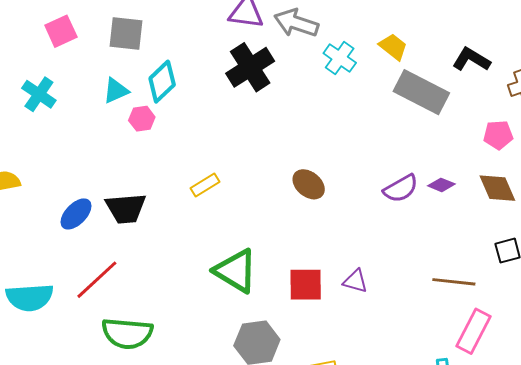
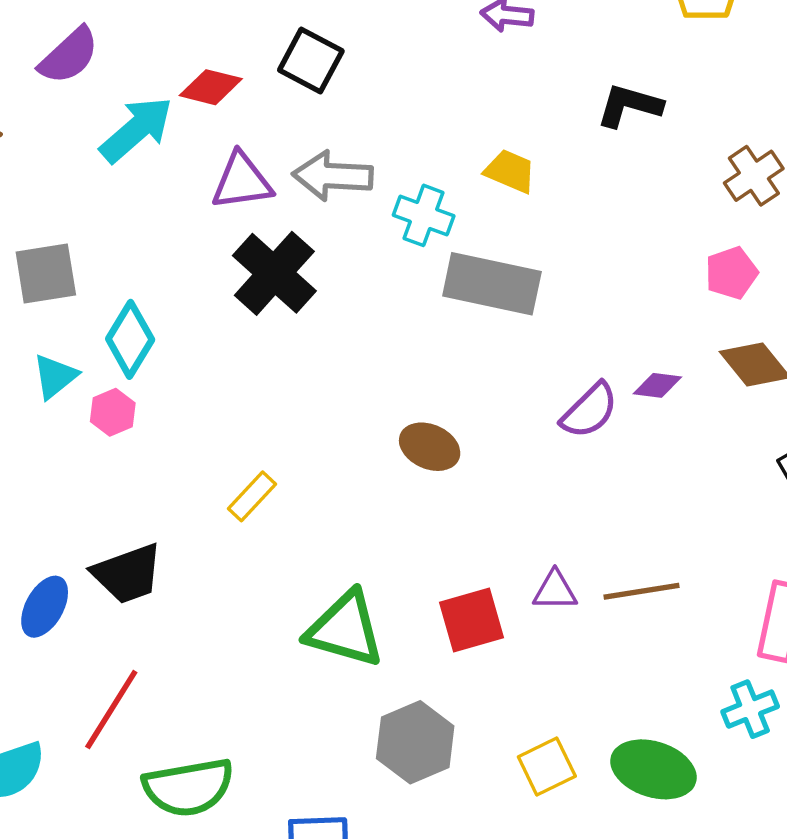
black L-shape: (471, 59) -> (629, 105), moved
gray rectangle: (421, 92) -> (492, 284), moved
brown line: (454, 282) -> (641, 591), moved

